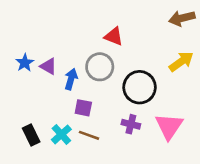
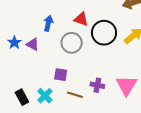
blue arrow: (71, 79) -> (48, 23), moved
black circle: (140, 87) -> (104, 33), moved
brown line: (89, 135) -> (75, 95), moved

